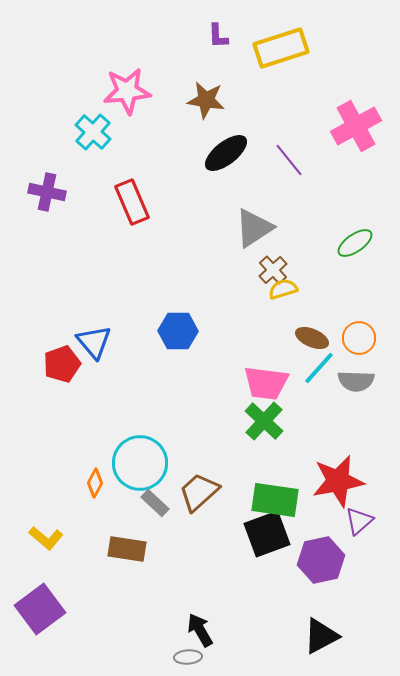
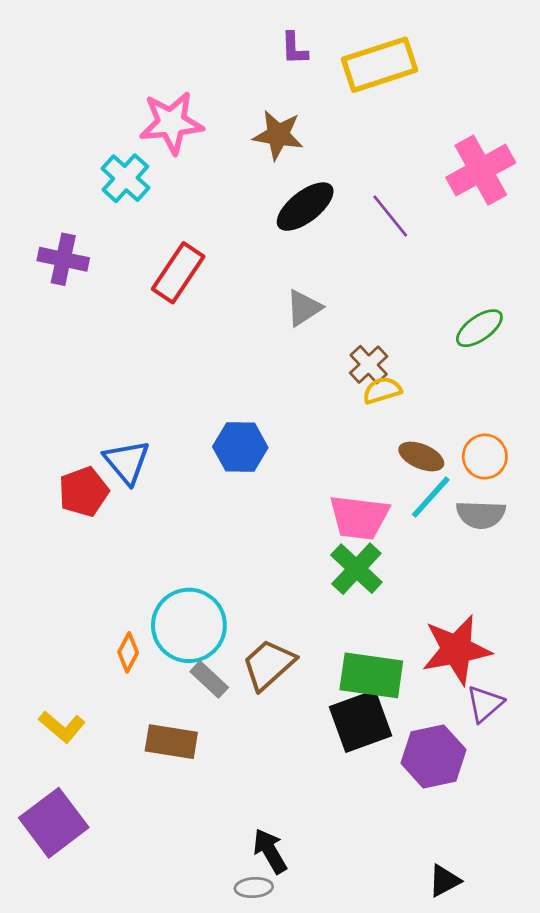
red rectangle: (132, 202) -> (178, 273), turned 57
gray triangle: (254, 228) -> (304, 308), moved, size x0.7
black triangle: (321, 636) -> (444, 881), moved, size x0.7

